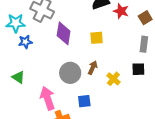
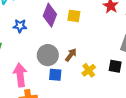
yellow square: (97, 38) -> (74, 16), moved
blue star: (25, 42) -> (20, 26), moved
blue square: (84, 101) -> (55, 75), moved

